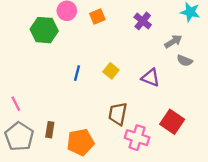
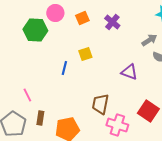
purple cross: (143, 21) -> (112, 22), moved
yellow square: (111, 71) -> (85, 54), moved, turned 32
pink line: (16, 104) -> (27, 95), moved

